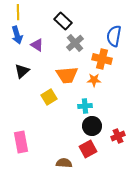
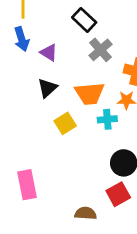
black triangle: (22, 71) -> (47, 88), moved
cyan cross: (85, 106) -> (107, 119), moved

